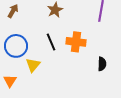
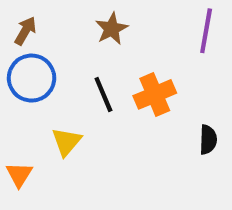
orange cross: (76, 42) -> (155, 94), turned -30
blue circle: (16, 46) -> (32, 78), moved

